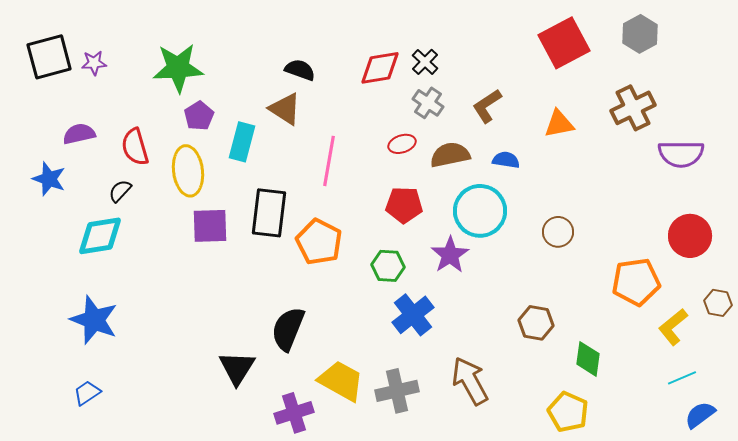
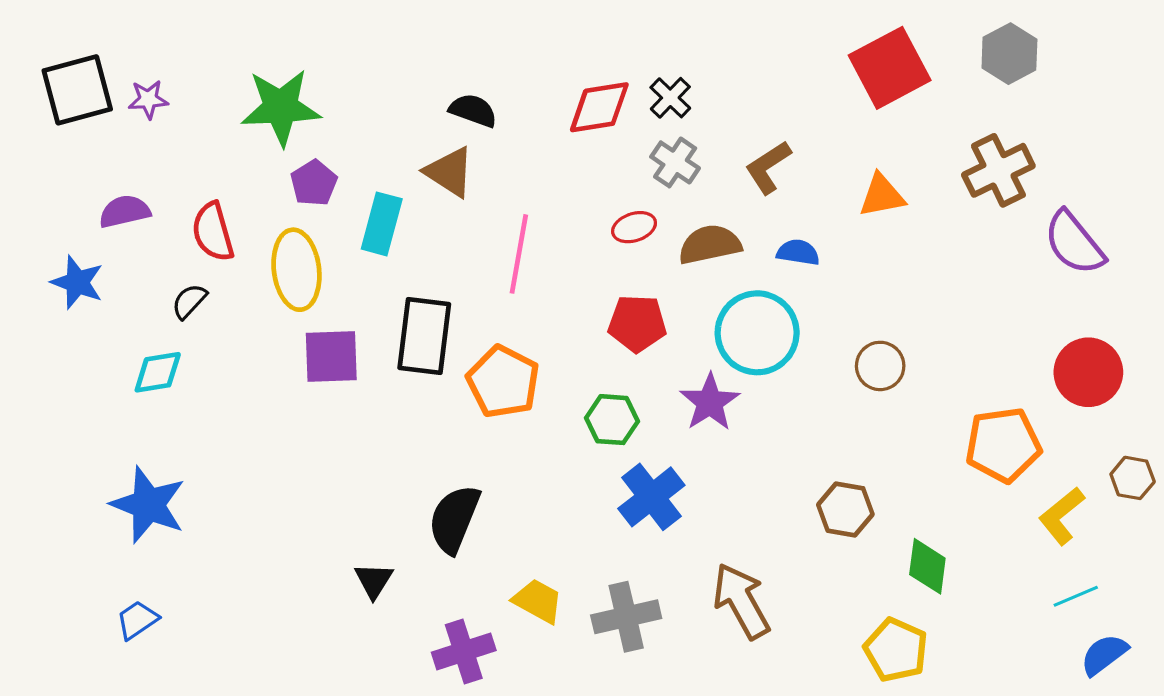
purple semicircle: (681, 154) -> (1074, 243), turned 51
cyan diamond: (100, 236) -> (158, 372), size x0.7
black triangle: (237, 368) -> (374, 580), size x0.7
yellow trapezoid: (341, 381) -> (538, 601), size x0.7

